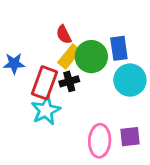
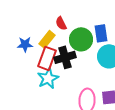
yellow rectangle: (69, 57) -> (47, 39), moved
black cross: (69, 81) -> (65, 57), size x1.5

